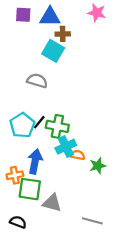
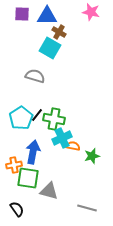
brown cross: (63, 34) -> (59, 32), turned 32
black semicircle: (18, 222) -> (17, 209), turned 35

